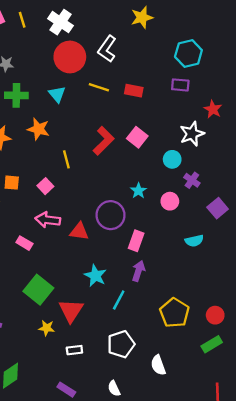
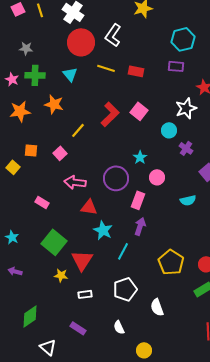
yellow line: (66, 159) -> (78, 130), turned 56
pink circle: (170, 201) -> (157, 177), moved
pink arrow: (48, 220) -> (75, 182), moved
red triangle: (79, 231) -> (89, 207), moved

